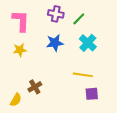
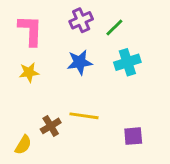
purple cross: (56, 14) -> (81, 20), turned -35
cyan cross: (88, 43) -> (127, 62), turned 30
yellow line: (83, 75) -> (84, 116), moved

